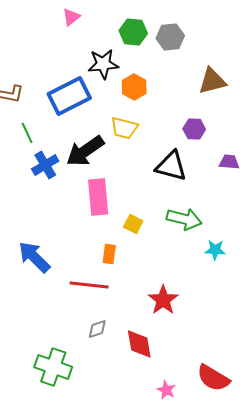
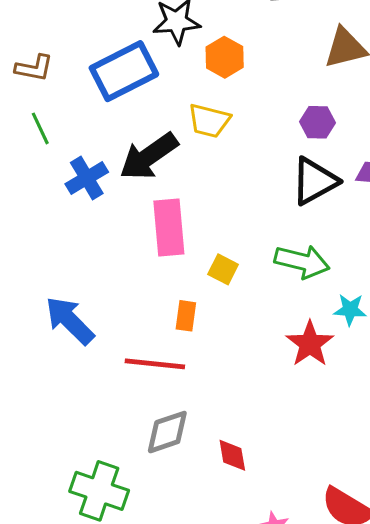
green line: (27, 133) -> (40, 128), moved
black triangle: (171, 166) -> (314, 181), moved, turned -44
red star: (163, 300) -> (310, 344), moved
gray diamond: (97, 329) -> (167, 432), size x1.5
red diamond: (139, 344) -> (232, 455), size x0.7

